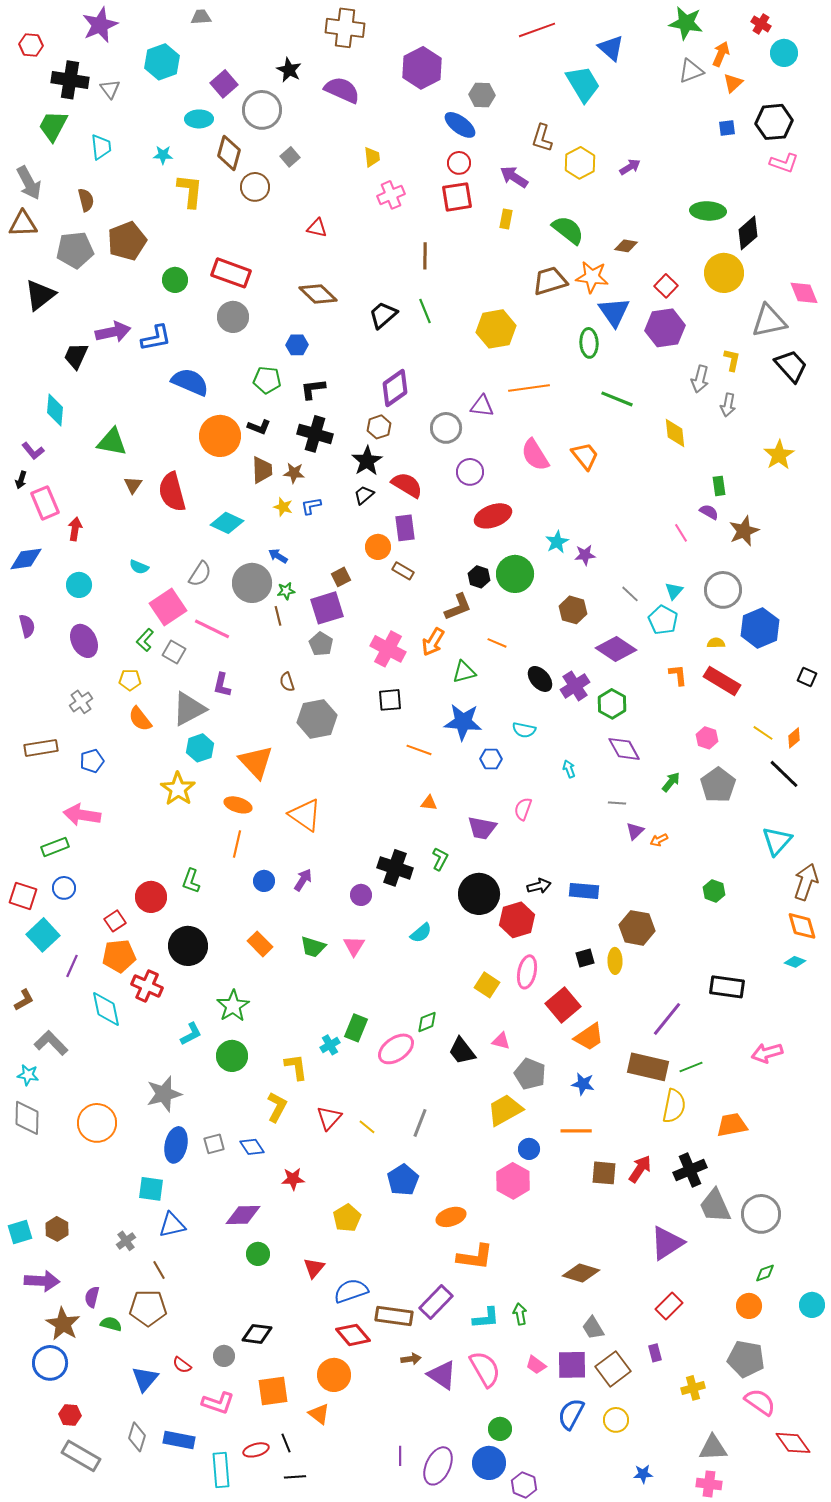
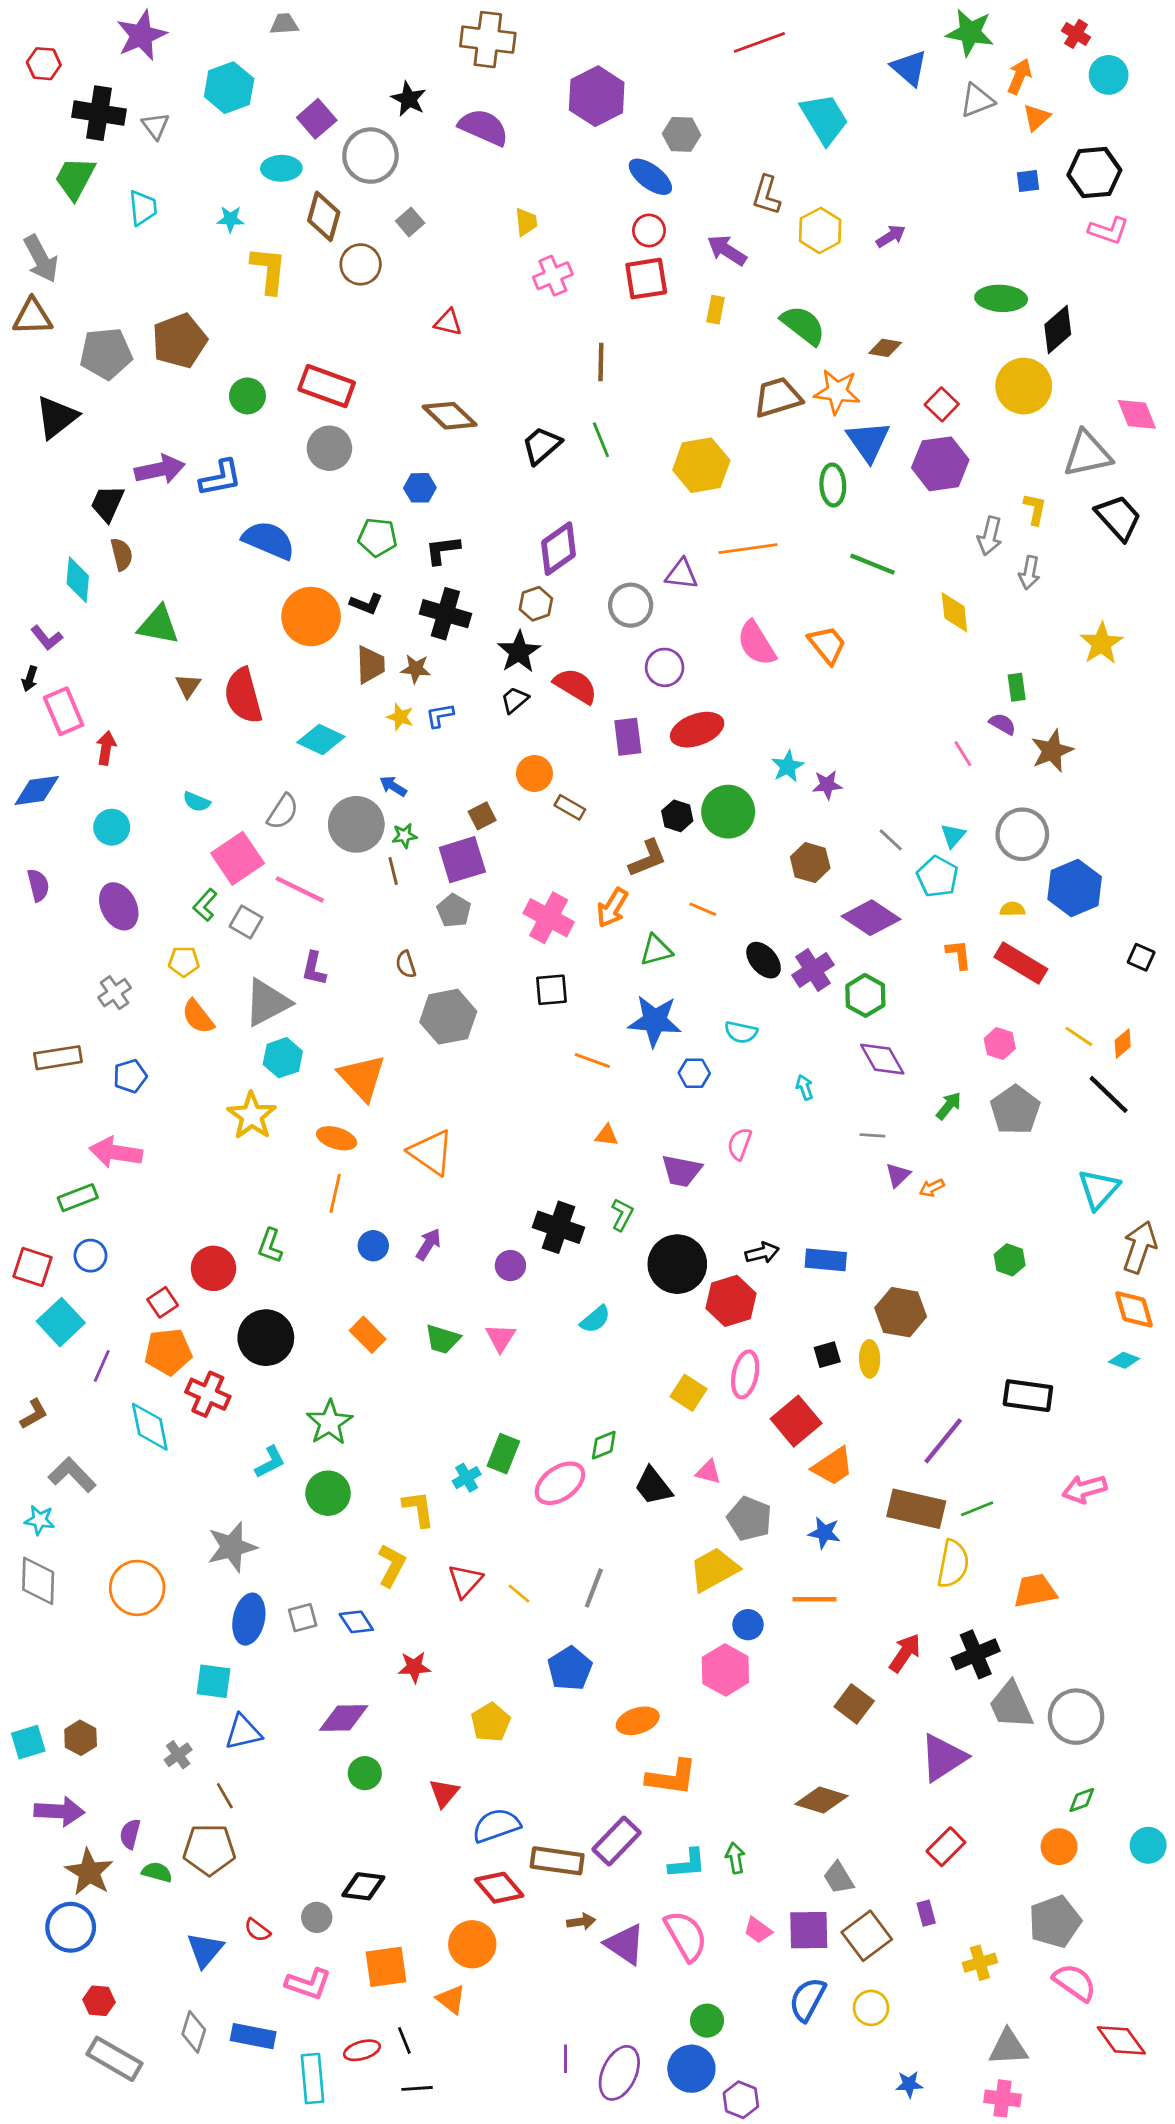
blue triangle: (611, 48) -> (909, 68), moved
brown semicircle: (86, 200) -> (122, 554), moved
purple rectangle: (405, 528) -> (628, 737), moved
brown square: (604, 1173) -> (854, 1704), moved, turned 32
gray pentagon: (746, 1359) -> (1055, 1922), turned -30

